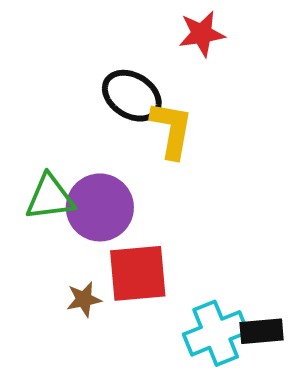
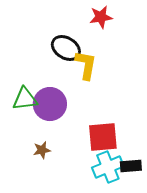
red square: (138, 273) -> (103, 137), moved

